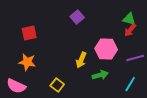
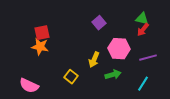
purple square: (77, 17) -> (99, 23), moved
orange star: (27, 62) -> (40, 47), moved
yellow square: (57, 85) -> (71, 77), moved

